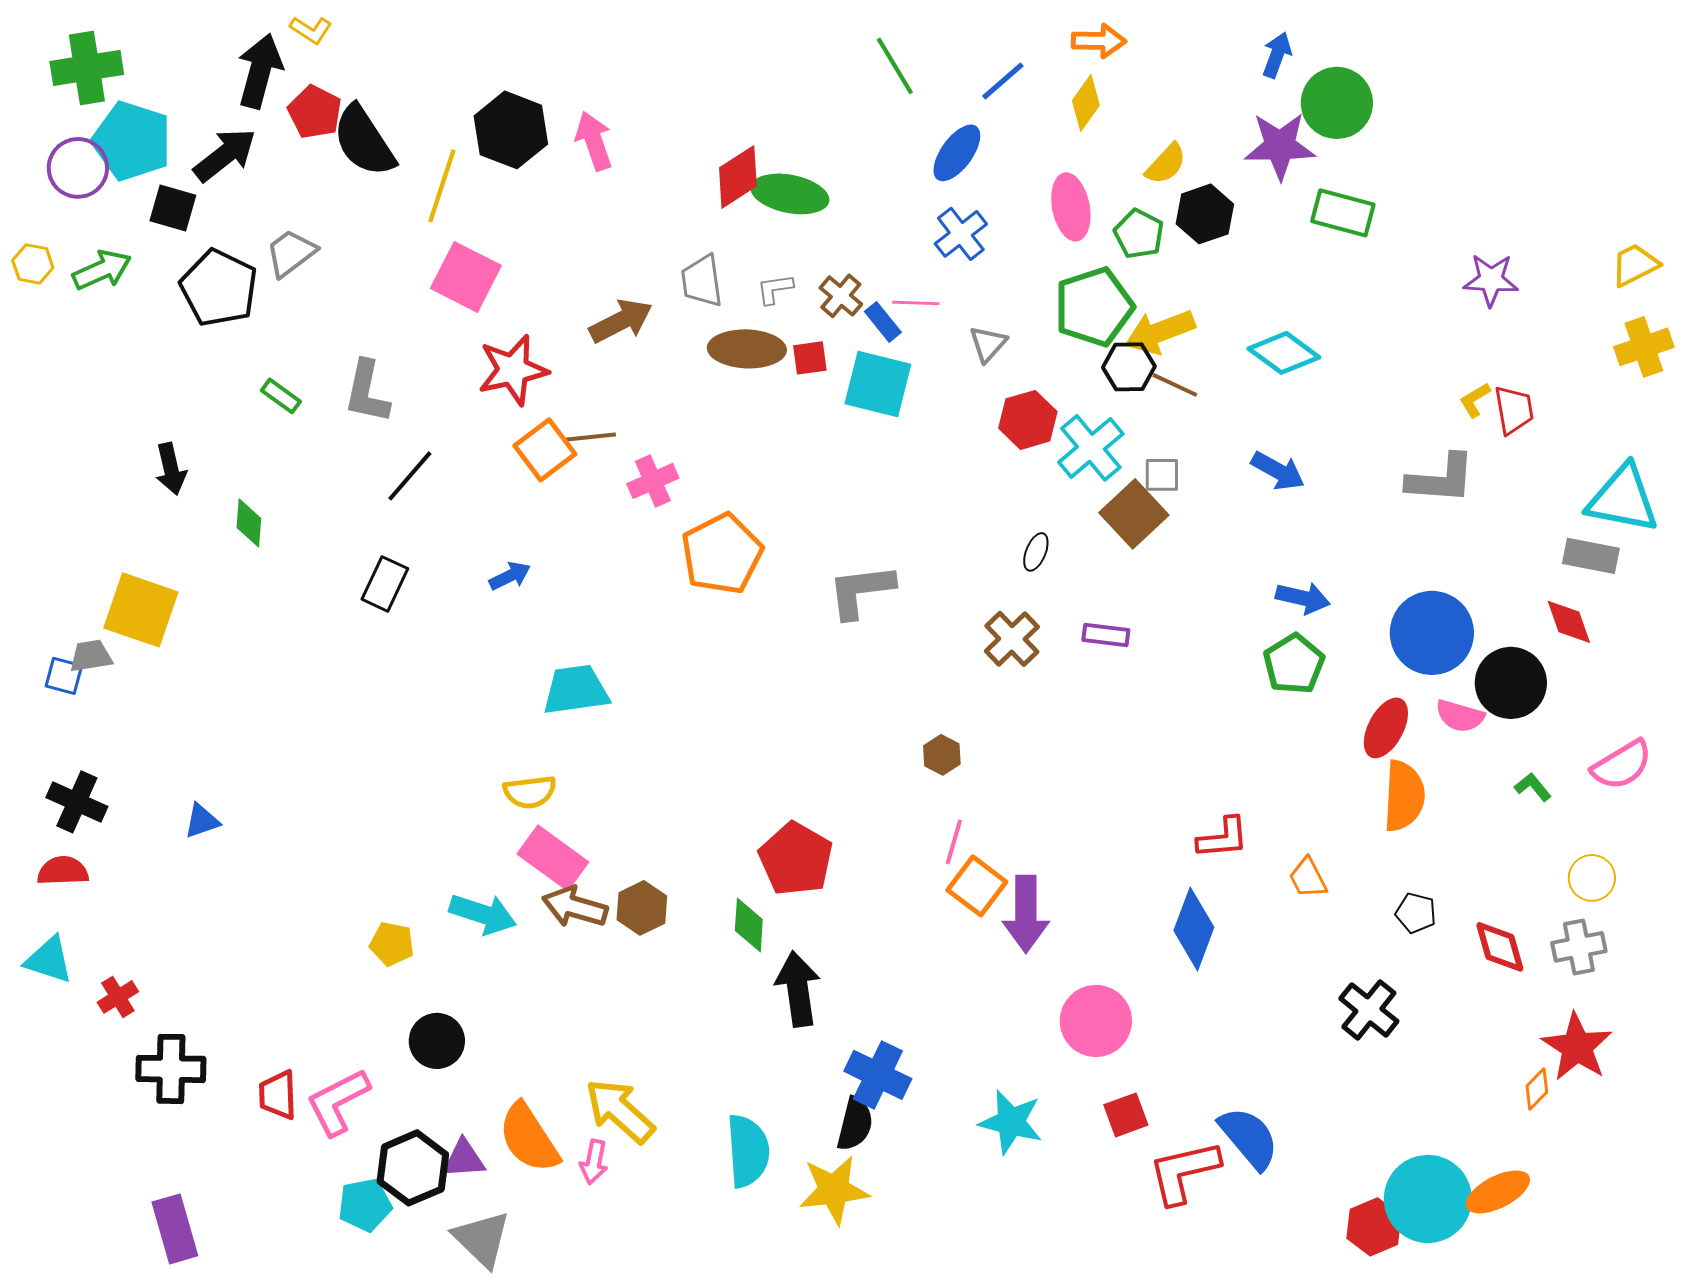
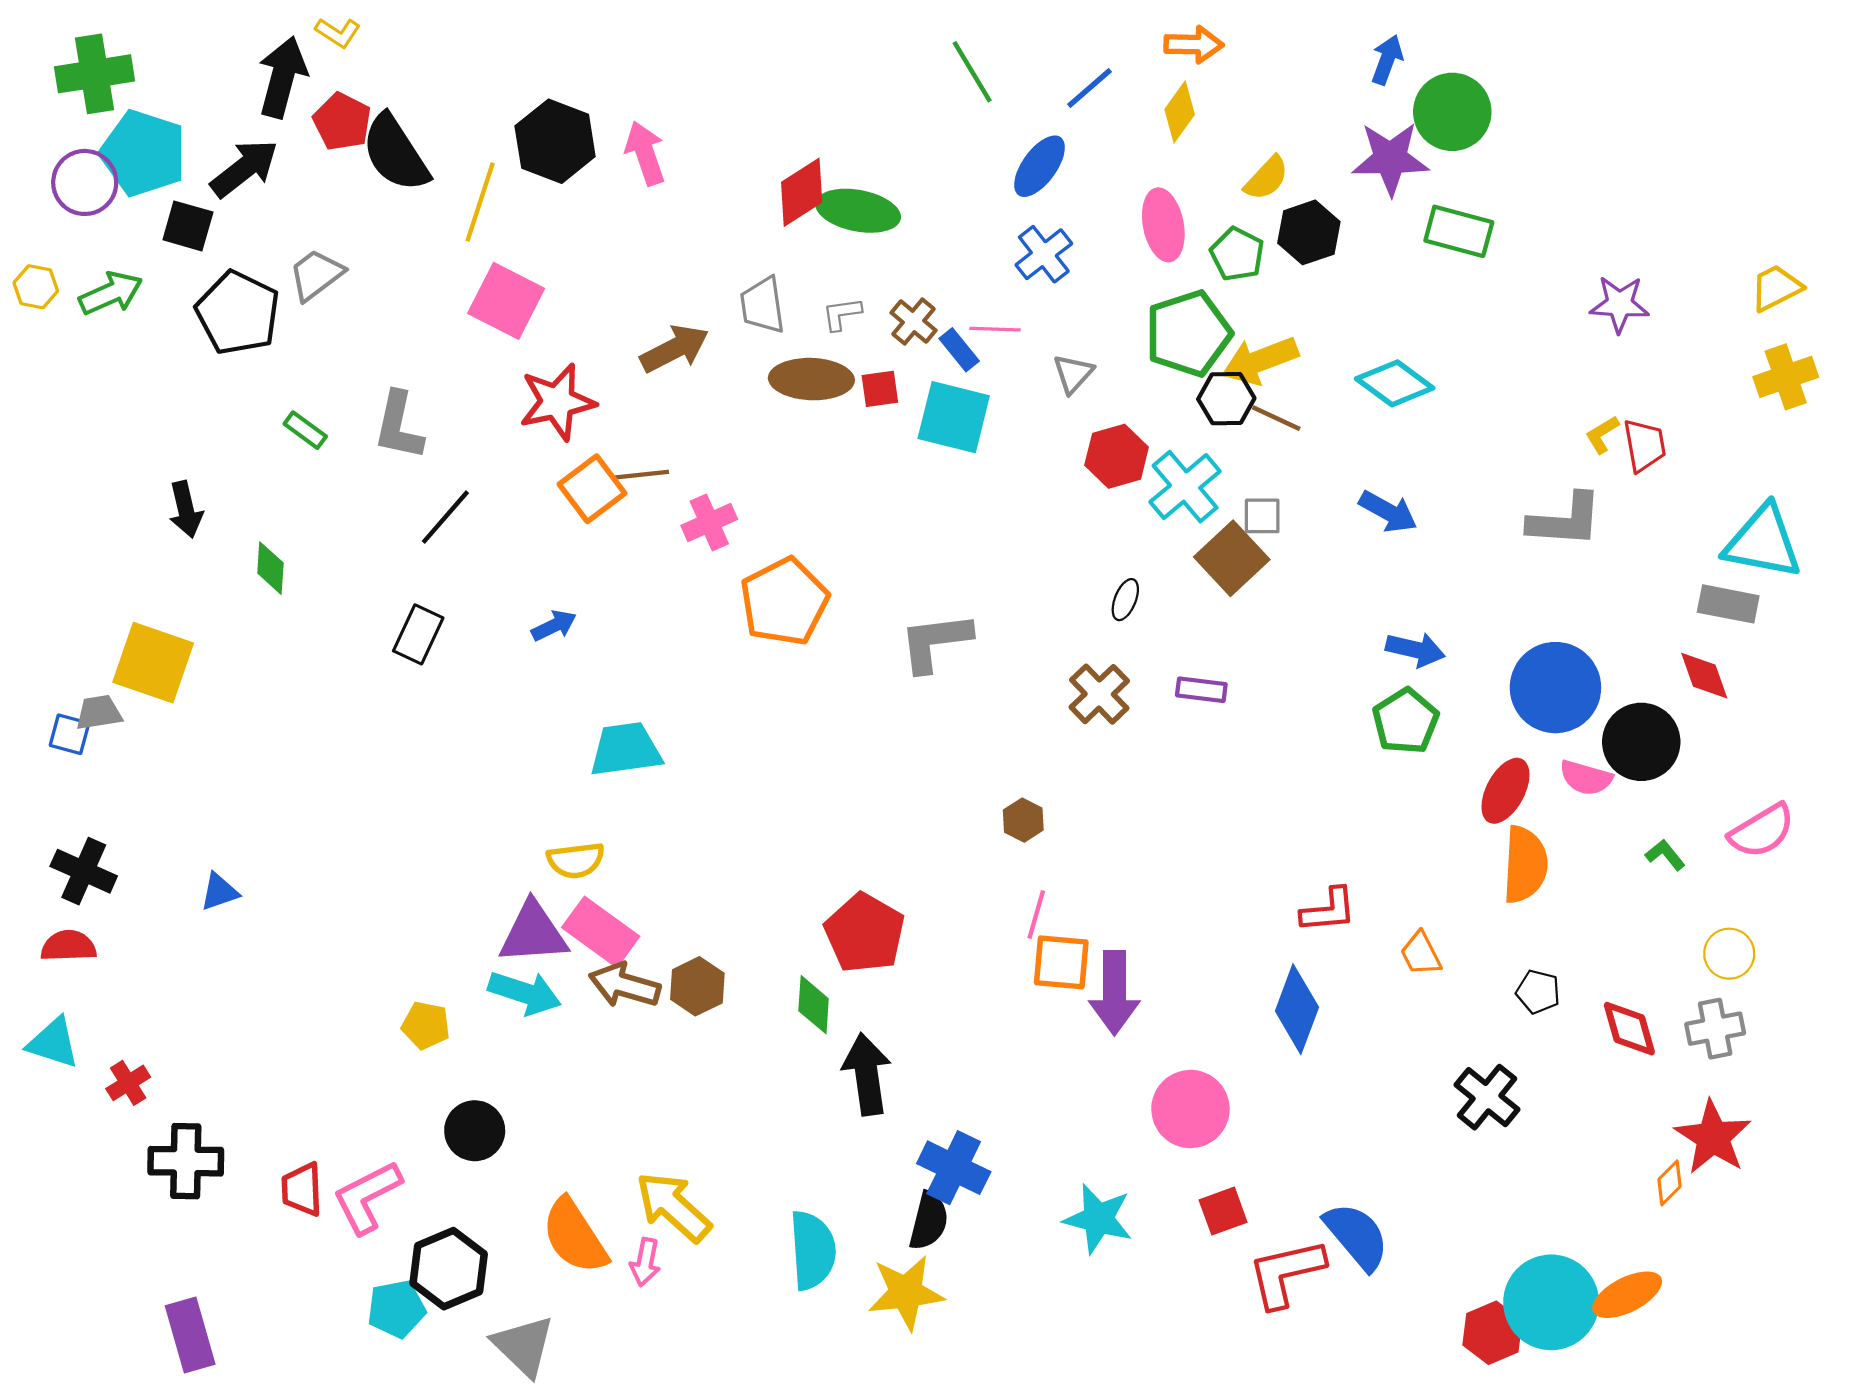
orange square: (977, 886) -> (1061, 962), turned -32
purple triangle: (464, 1159) -> (533, 933), moved, size x1.5

